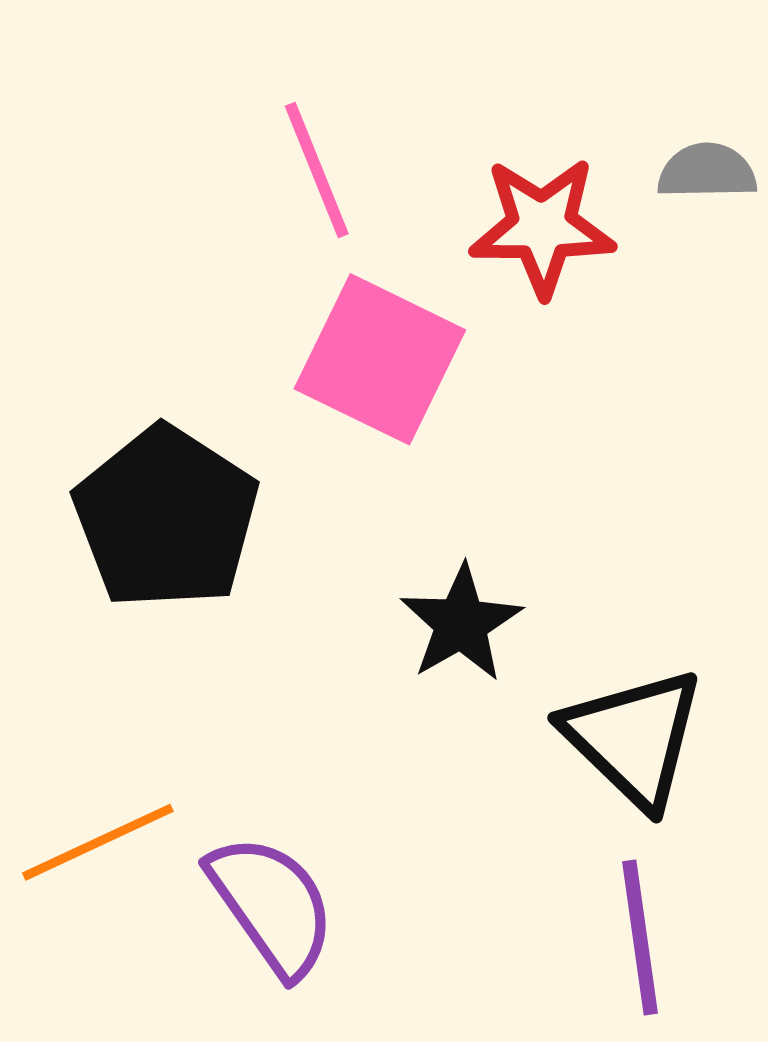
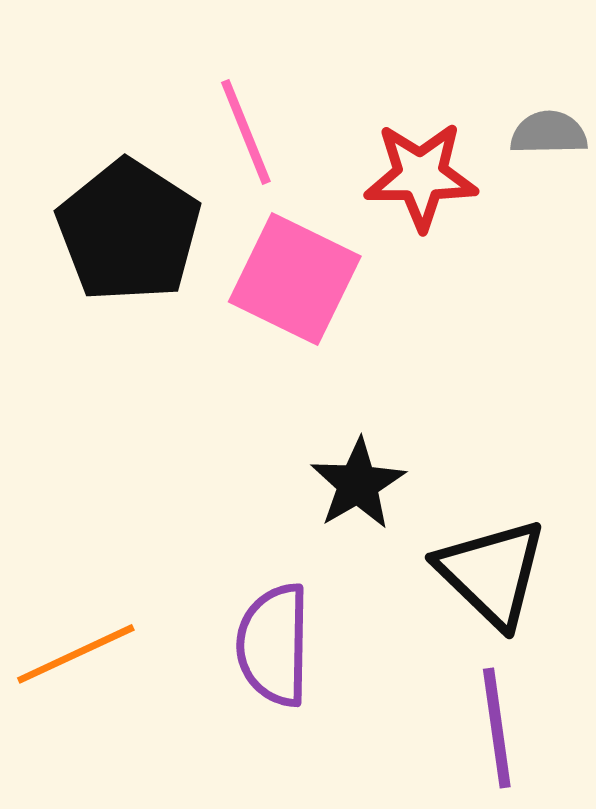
black pentagon: (166, 518) -> (129, 231), moved
purple semicircle: (272, 905) -> (274, 645), moved, turned -144

